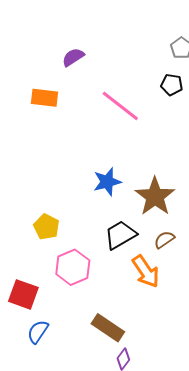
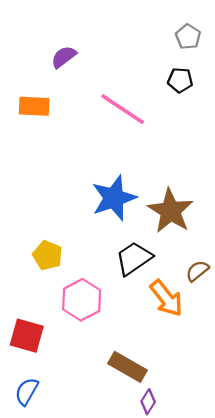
blue star: (107, 182) -> (114, 198), size x1.4
brown semicircle: (164, 240) -> (197, 271), moved
blue semicircle: (38, 332) -> (27, 391), moved

